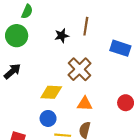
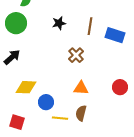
brown line: (86, 26) -> (90, 26), moved
brown cross: (79, 69) -> (76, 55), size x0.7
yellow diamond: (51, 92) -> (26, 87), moved

